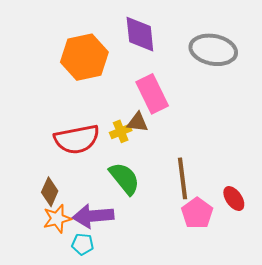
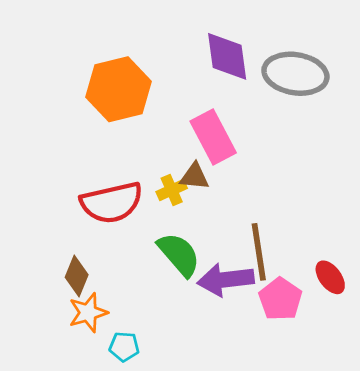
purple diamond: (140, 34) -> (227, 56), moved
purple arrow: (93, 216) -> (226, 280), moved

